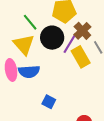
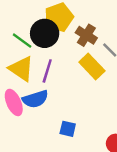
black circle: (52, 38) -> (45, 33), moved
purple line: (69, 44) -> (47, 71), moved

